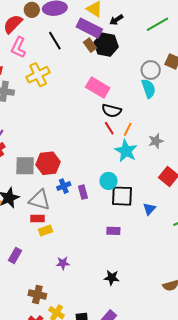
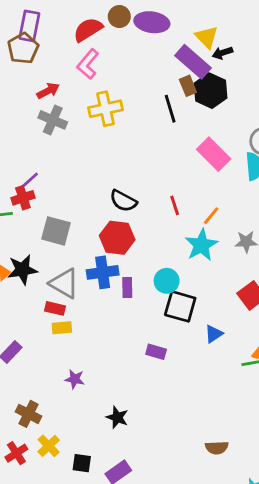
black arrow: (116, 20) -> (222, 53), moved
black line: (55, 41) -> (170, 109), moved
pink rectangle: (98, 87) -> (214, 154), moved
black semicircle: (112, 111) -> (123, 201), moved
red line: (109, 128) -> (175, 205), moved
red hexagon: (48, 163) -> (117, 238), moved
blue cross: (64, 186) -> (103, 272), size x1.5
black star: (112, 278) -> (117, 417), moved

